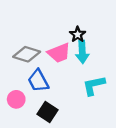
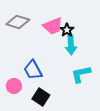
pink trapezoid: (59, 53) -> (53, 26), moved
gray diamond: (27, 54) -> (18, 22), moved

